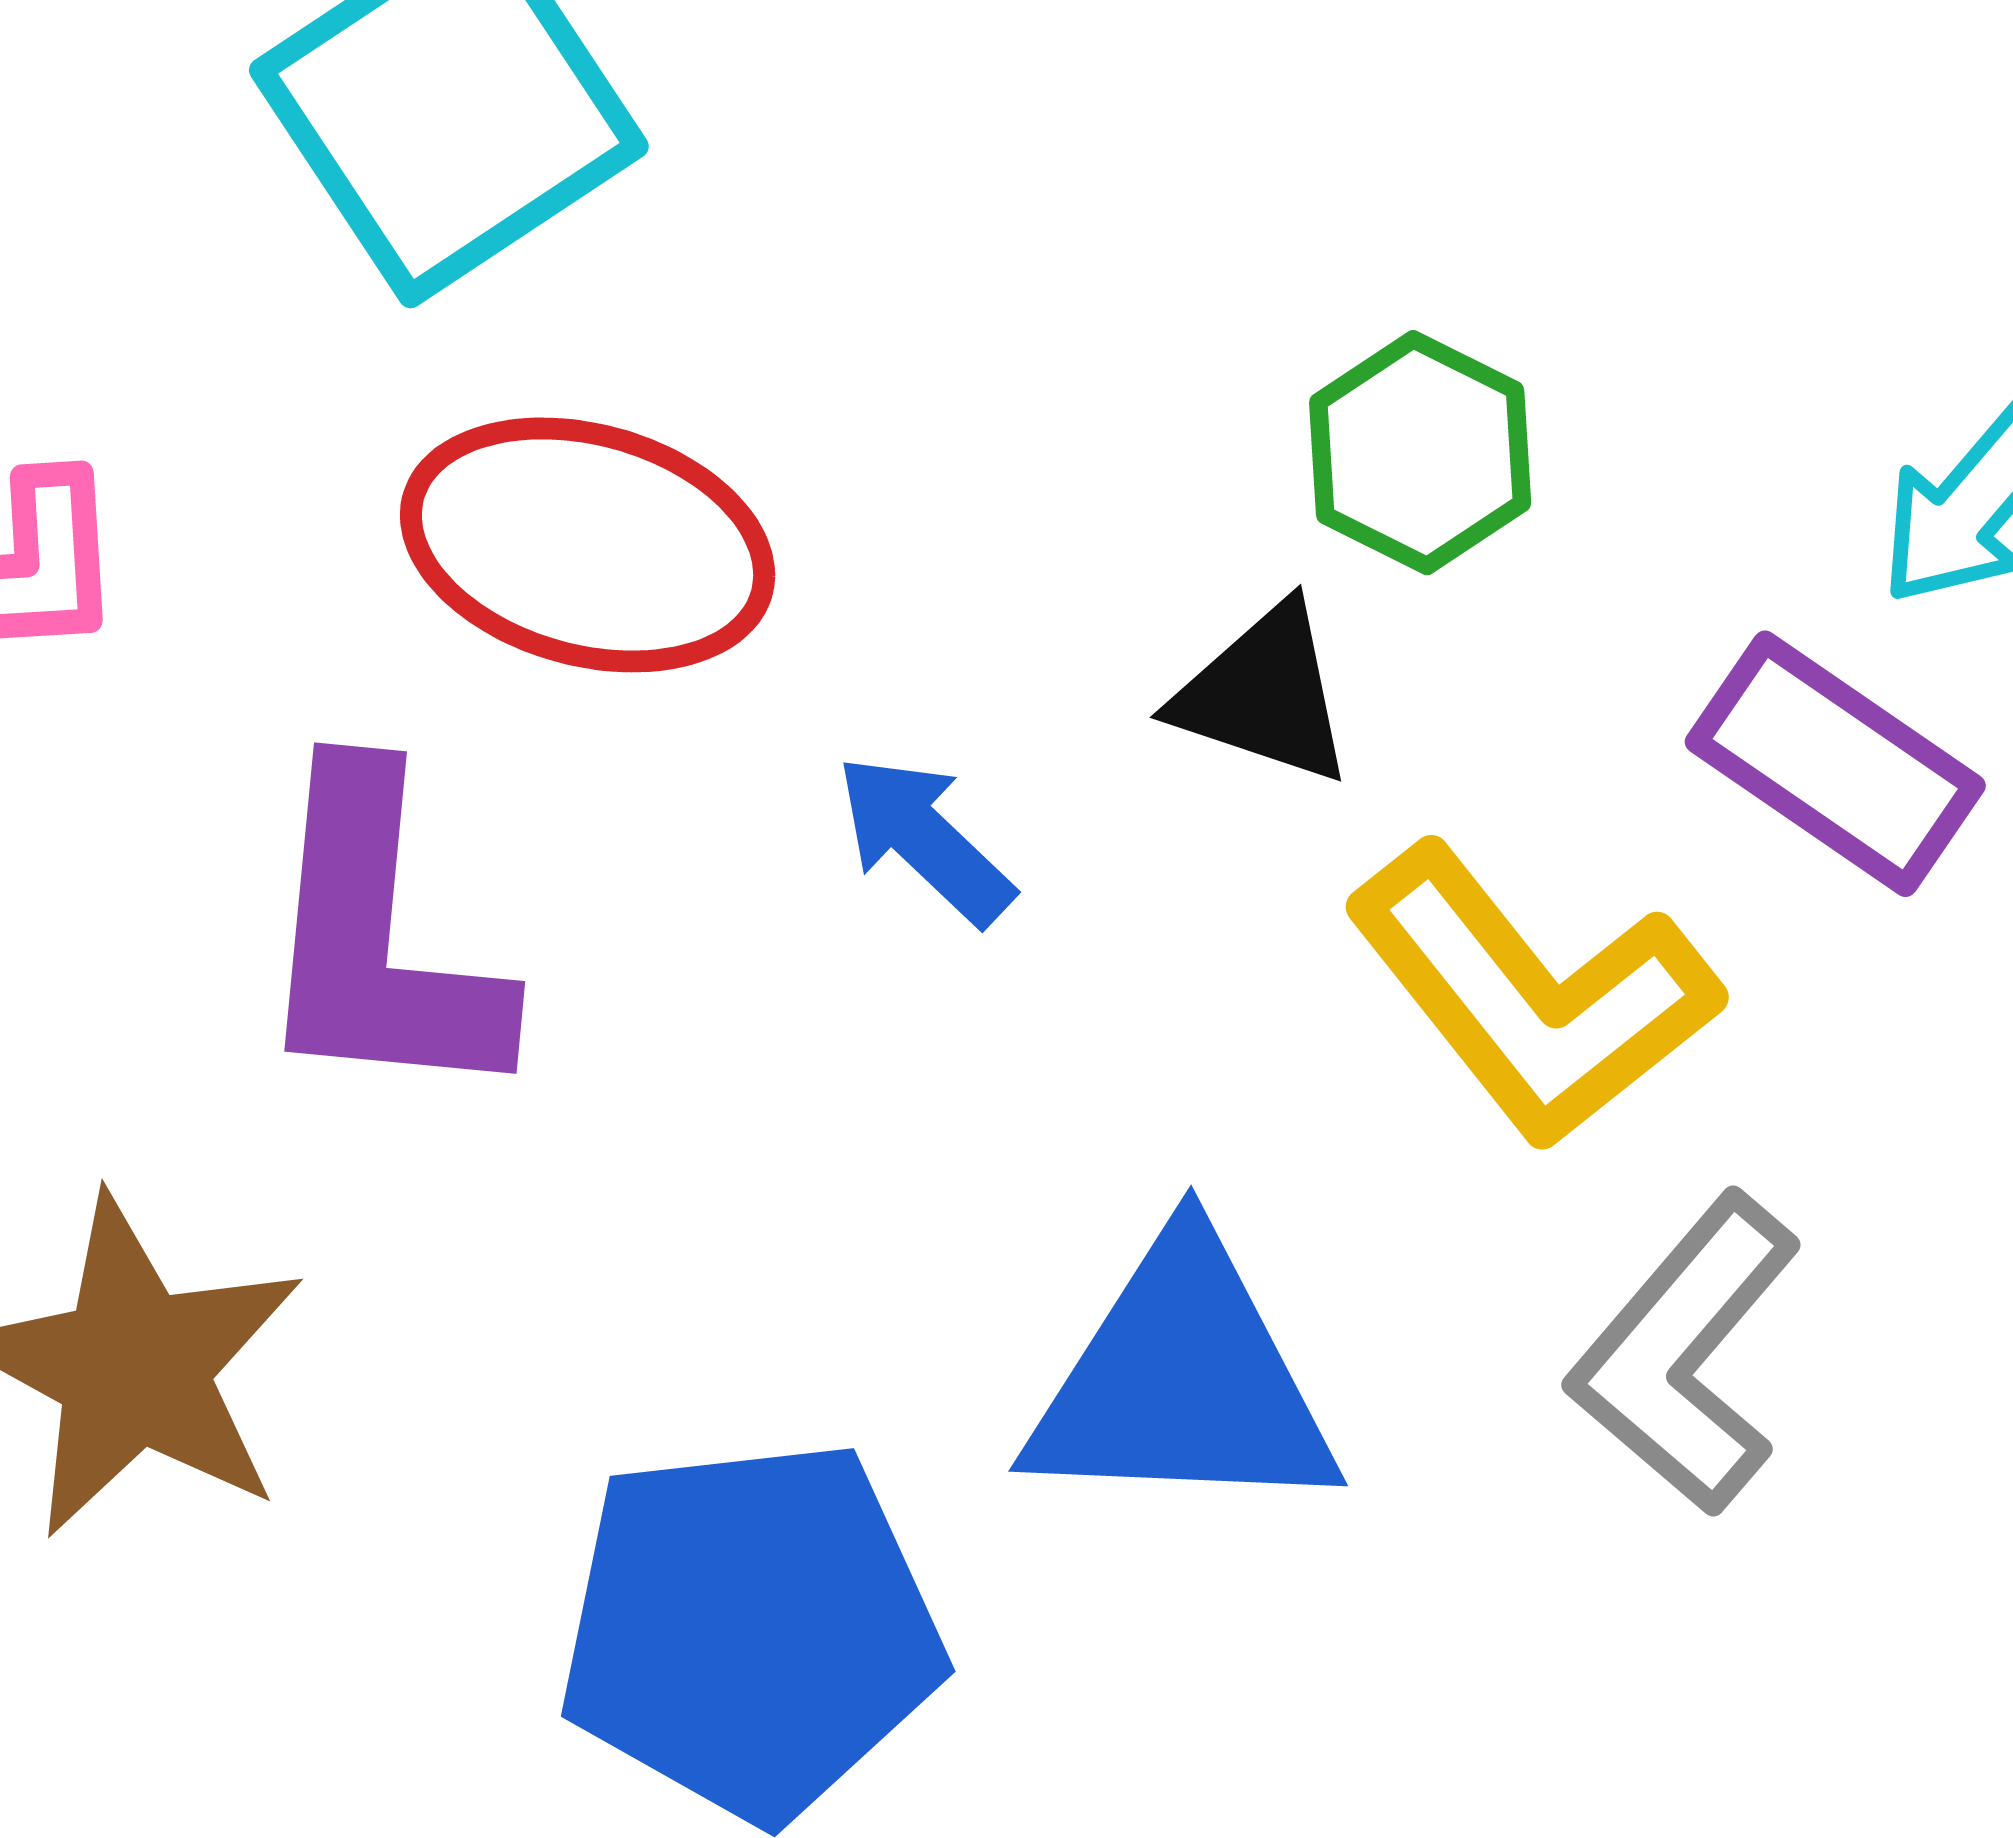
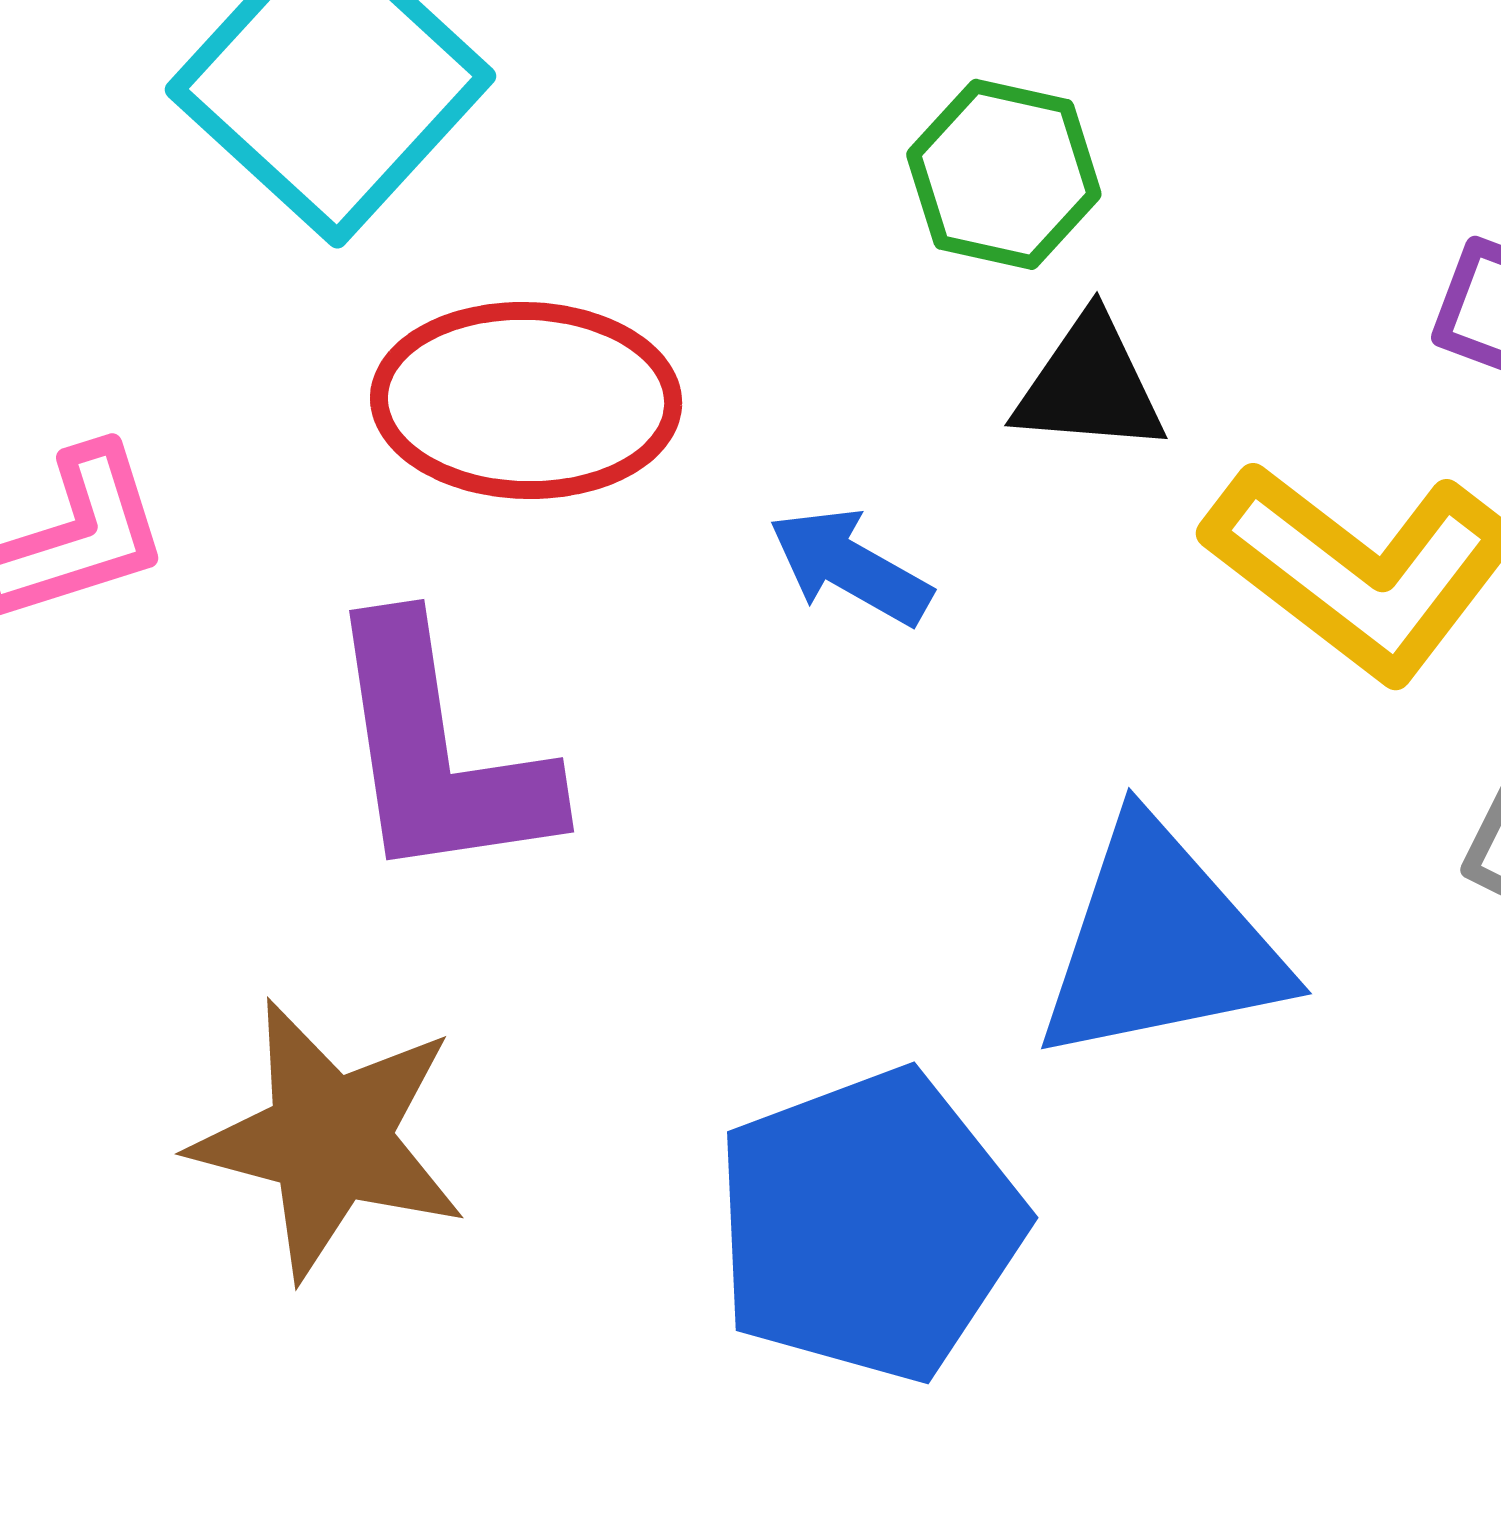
green hexagon: (1420, 453) -> (1004, 174), moved

